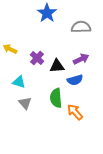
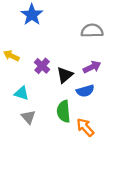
blue star: (47, 13) -> (32, 15), moved
black triangle: (57, 66) -> (65, 75), turned -35

